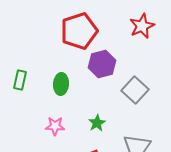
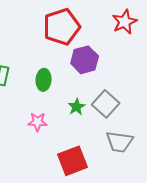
gray square: (135, 90) -> (106, 104), moved
green star: (97, 123) -> (77, 107), moved

